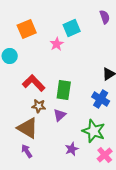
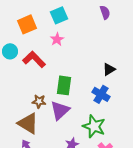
cyan square: (72, 28) -> (59, 15), moved
red L-shape: (34, 83) -> (34, 59), moved
purple triangle: (60, 115) -> (60, 110), size x1.5

